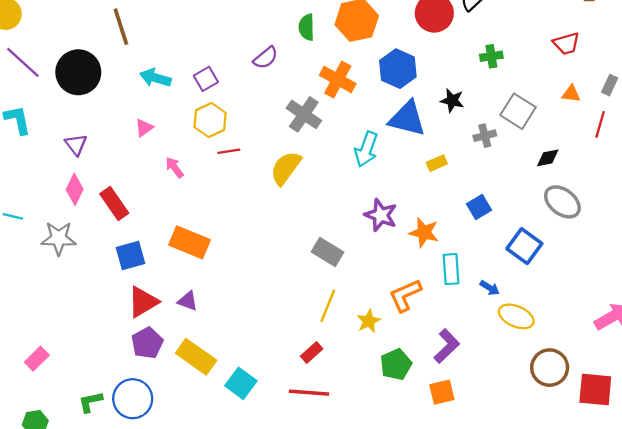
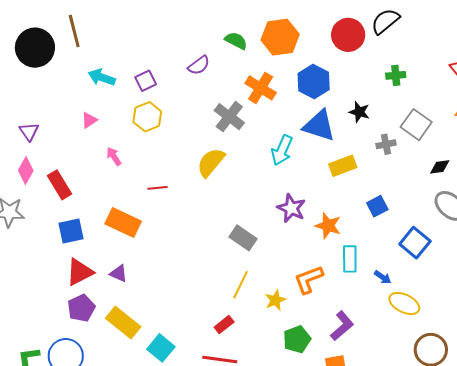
green semicircle: (307, 27) -> (236, 41), turned 115
black circle: (78, 72) -> (35, 48), moved
red line: (229, 151) -> (158, 188), moved
yellow rectangle: (437, 163) -> (343, 166), size x1.5

